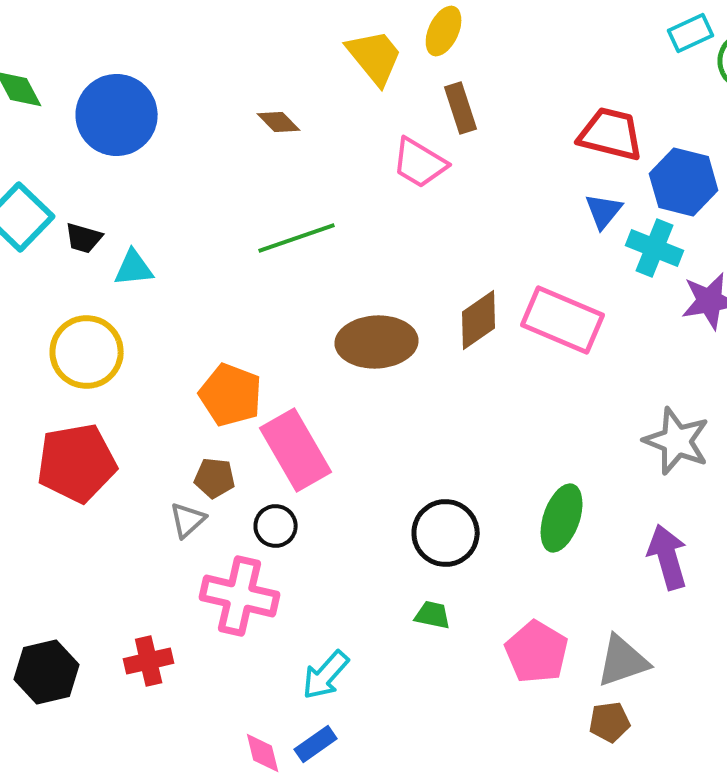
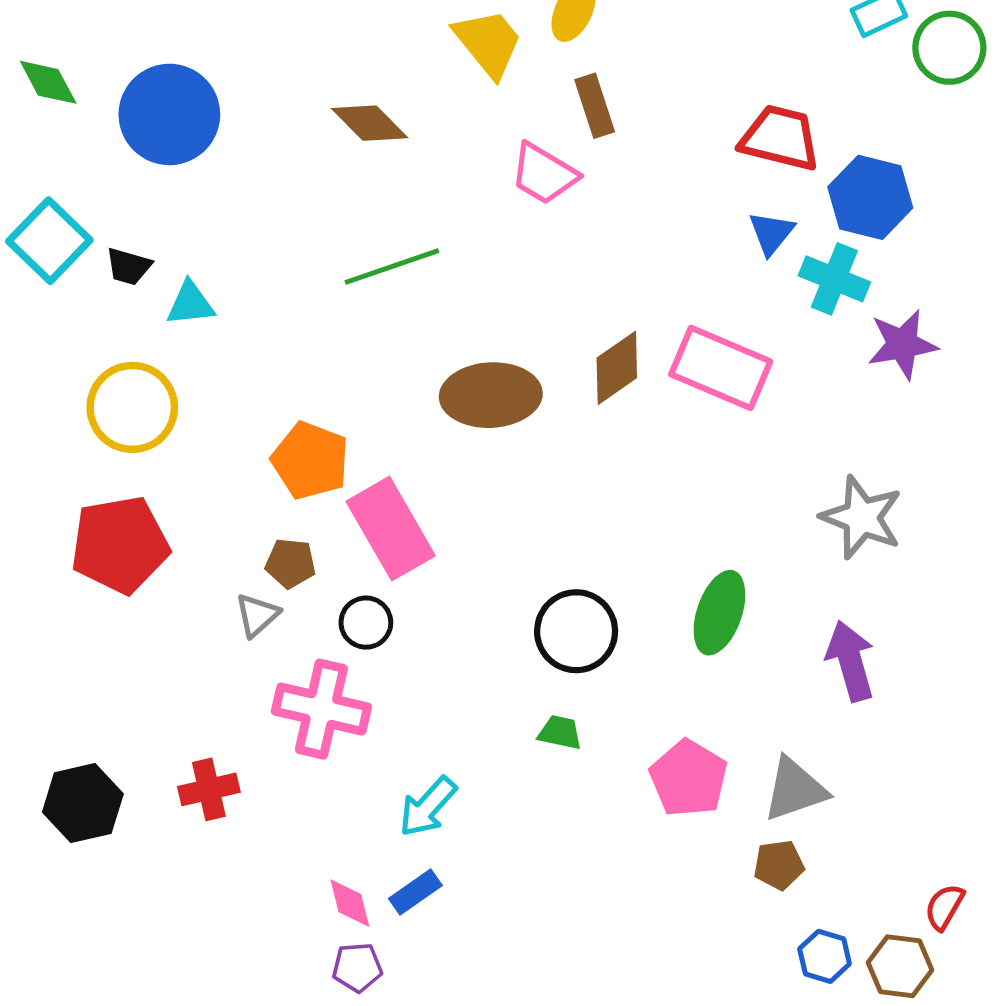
brown diamond: (279, 122) -> (370, 123), size x1.4

